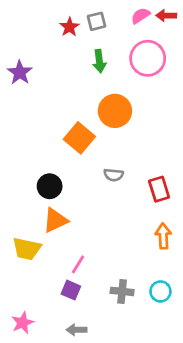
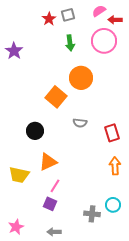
red arrow: (166, 16) -> (115, 20), moved
orange triangle: (55, 220) -> (48, 162), moved
gray cross: (122, 291) -> (92, 214), moved

